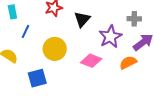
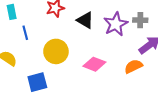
black triangle: (82, 19) -> (85, 20), turned -42
blue line: (25, 31) -> (25, 33), turned -40
purple star: (110, 37) -> (116, 24), moved

